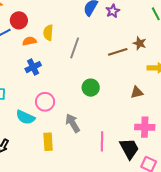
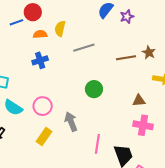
gray line: (75, 48) -> (84, 48), turned 45
pink circle: (45, 102) -> (43, 106), moved
cyan semicircle: (25, 117) -> (13, 108), moved
pink cross: (145, 127) -> (143, 125), moved
yellow rectangle: (48, 142) -> (44, 136), turned 30

